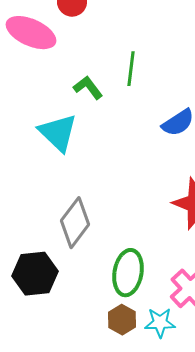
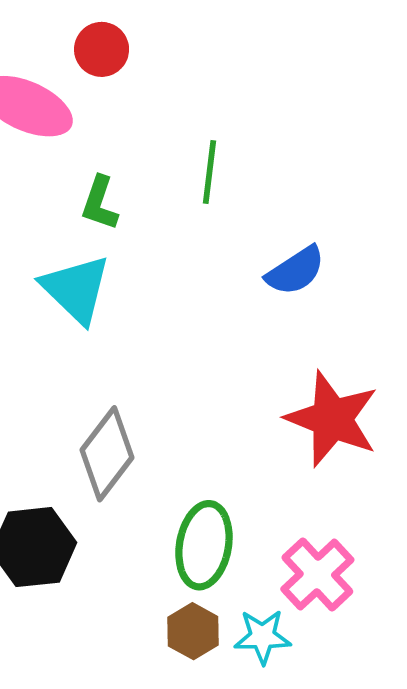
green L-shape: (88, 88) -> (100, 203), moved, turned -124

